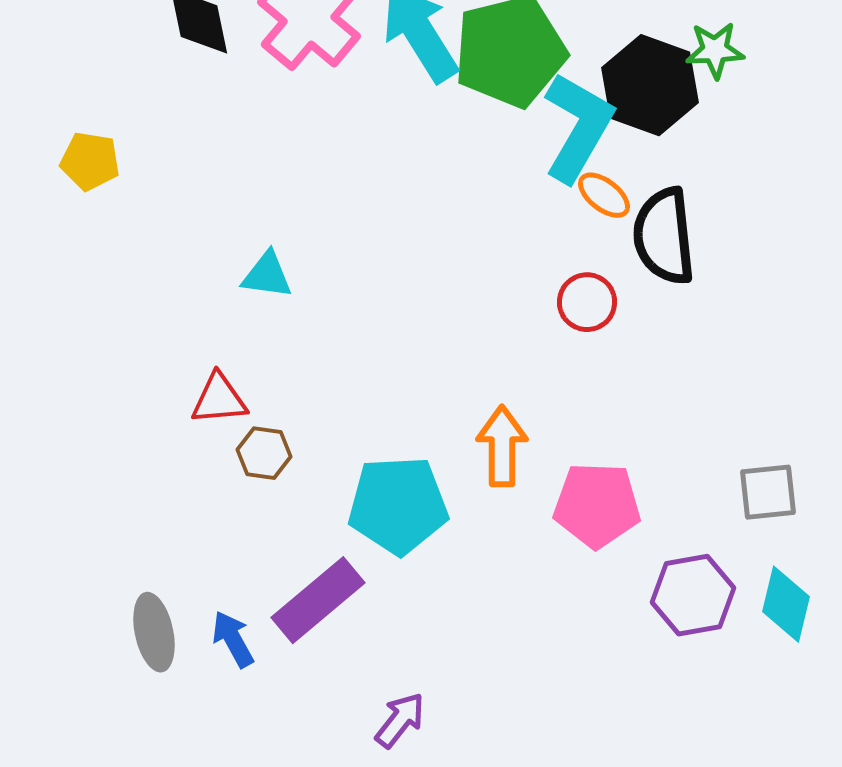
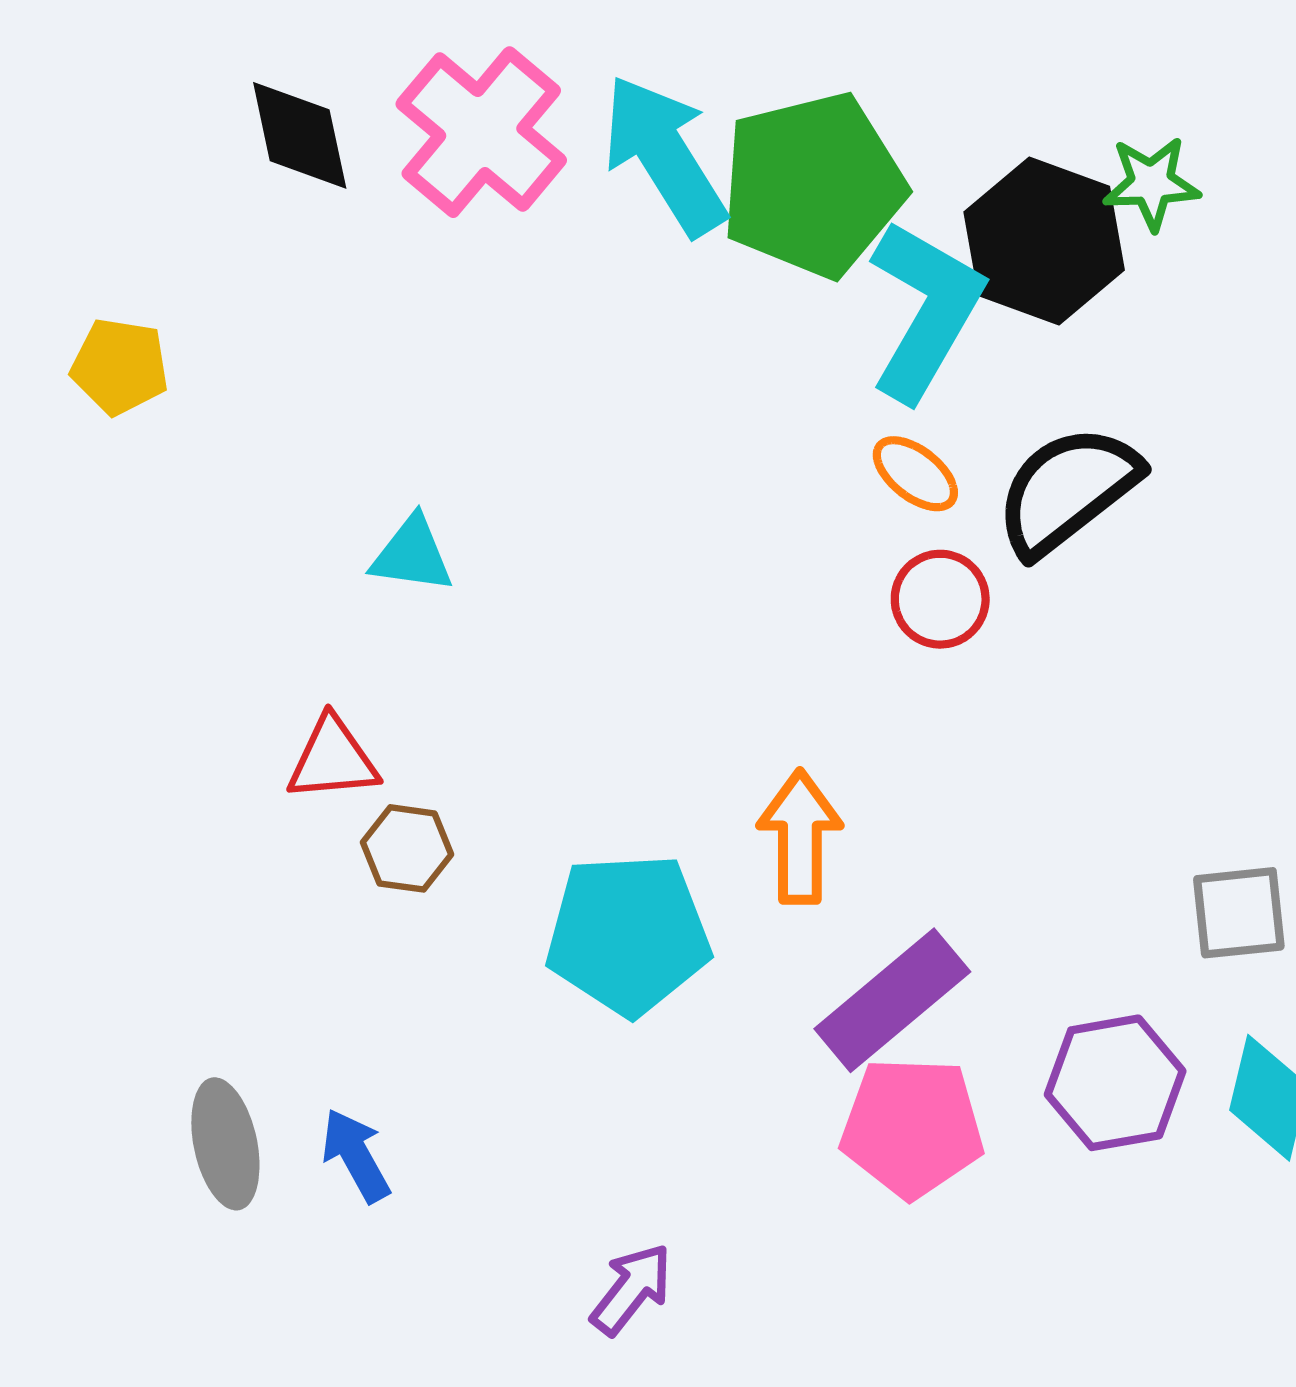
orange ellipse: (604, 195) -> (915, 474), moved
black semicircle: (664, 236) -> (1067, 490), turned 58
pink pentagon: (597, 505) -> (912, 1127), moved
purple rectangle: (318, 600) -> (892, 1000), moved

